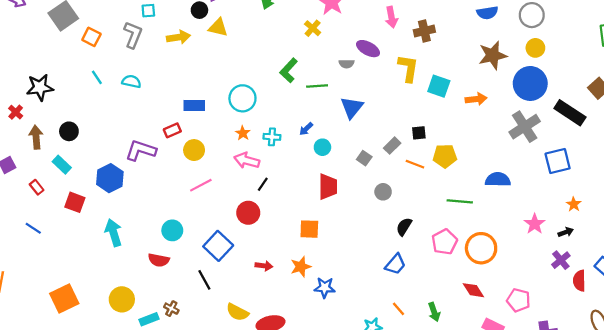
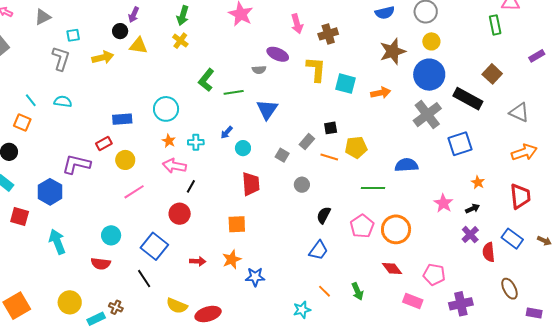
yellow cross: (313, 28) -> (180, 41), moved
orange square: (91, 37) -> (22, 122), moved

